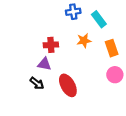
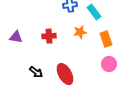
purple triangle: (44, 64) -> (16, 37), moved

